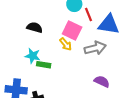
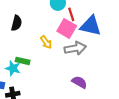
black semicircle: (35, 27) -> (16, 23), turned 84
pink square: (72, 30) -> (67, 29), moved
cyan star: (33, 56) -> (13, 68), moved

